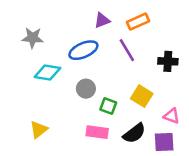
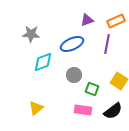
purple line: (127, 50) -> (107, 44), turned 42
cyan diamond: (47, 72) -> (43, 62), turned -30

